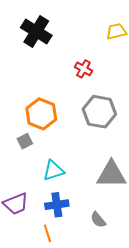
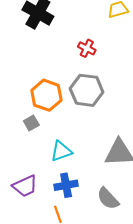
gray hexagon: (99, 112) -> (87, 90), moved
gray semicircle: (98, 220) -> (108, 198), size x1.4

